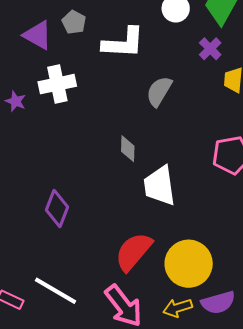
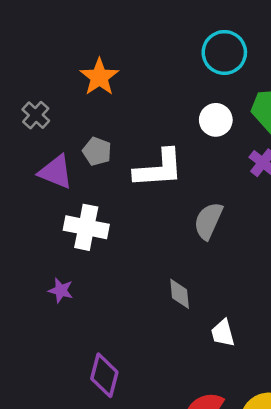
white cross: (57, 84) -> (86, 227), turned 30
purple star: (16, 101) -> (61, 290), moved
white trapezoid: (160, 186) -> (223, 333), size x0.6

